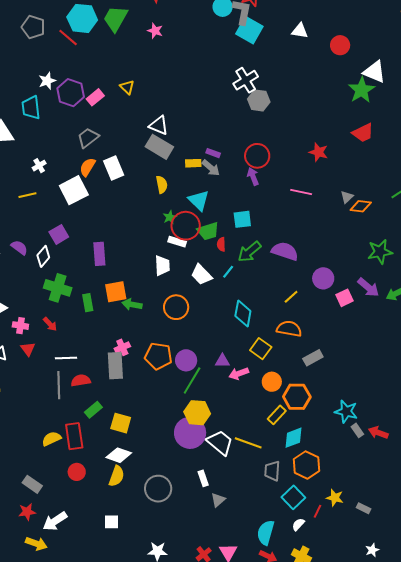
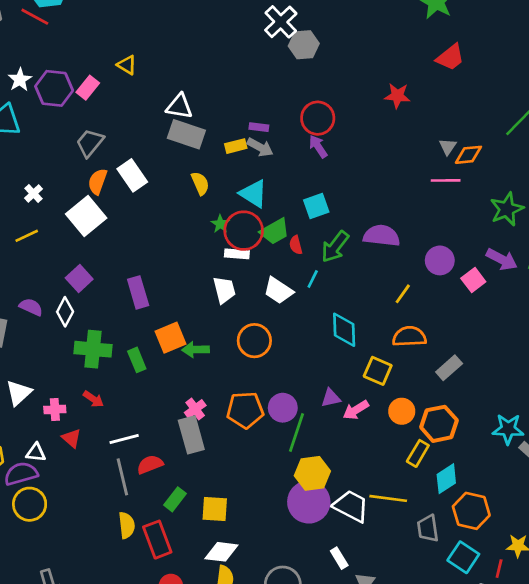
pink line: (301, 192) -> (446, 180), moved
yellow semicircle: (51, 439) -> (127, 525), moved, turned 120

